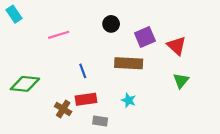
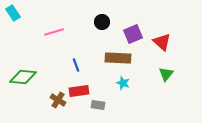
cyan star: (129, 100) -> (123, 83), moved
gray rectangle: (100, 121) -> (98, 105), moved

